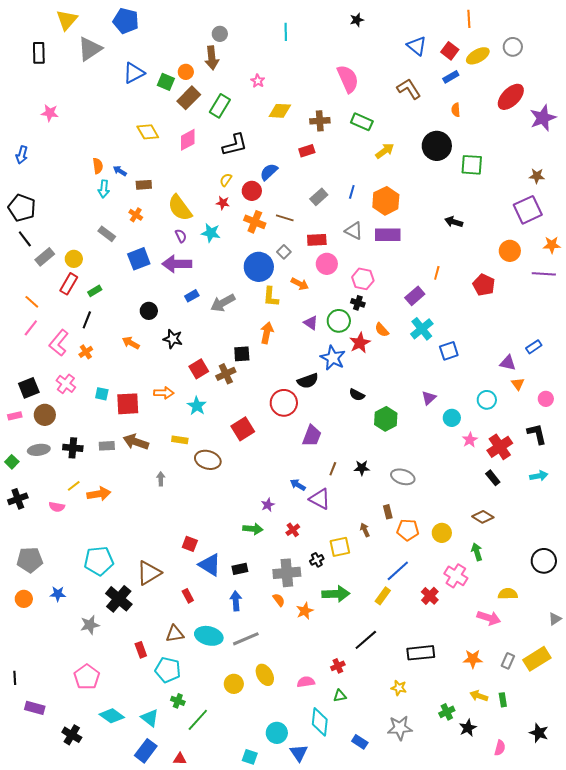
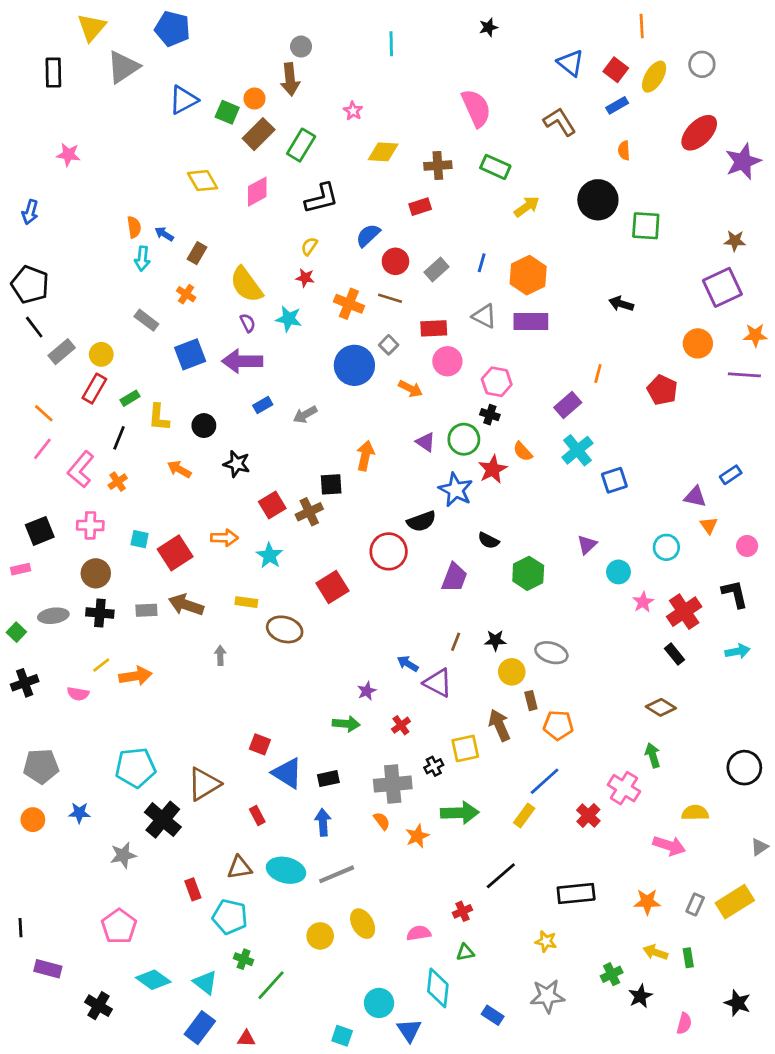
yellow ellipse: (478, 56) -> (654, 77), turned -30
brown rectangle: (144, 185) -> (197, 253), turned -56
red circle: (252, 191) -> (395, 261), moved
yellow L-shape: (271, 297) -> (159, 417), moved
gray arrow: (223, 303) -> (305, 415), size x0.7
pink cross: (66, 384) -> (90, 525), turned -36
red square: (128, 404) -> (175, 553), turned -30
brown circle: (45, 415) -> (96, 573), moved
purple trapezoid: (312, 436) -> (454, 577), moved
brown arrow: (365, 530) -> (499, 725), size x1.6
yellow circle: (442, 533) -> (512, 672), moved

